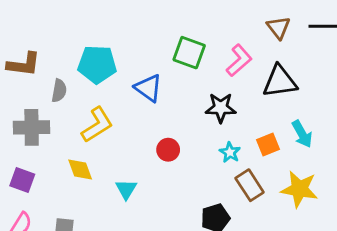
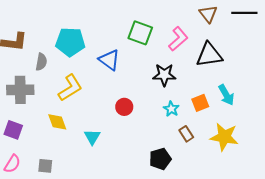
brown rectangle: (250, 185) -> (186, 134), size x0.7

